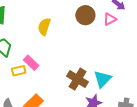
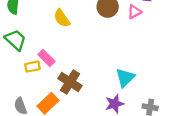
yellow semicircle: (44, 27) -> (62, 18), turned -54
brown cross: (78, 79) -> (70, 82), moved

